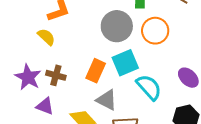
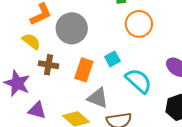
gray circle: (117, 26) -> (72, 28), moved
cyan square: (125, 63) -> (112, 59), size x0.6
brown cross: (56, 75) -> (49, 65), moved

